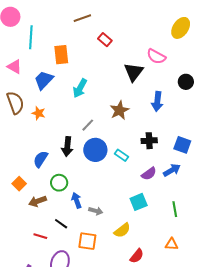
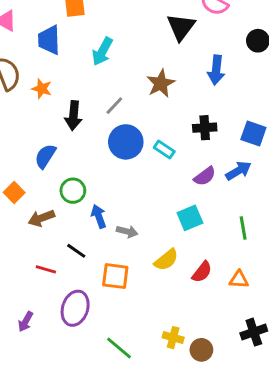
blue trapezoid: (44, 80) -> (49, 40), turned -45
black arrow: (67, 147) -> (73, 116), moved
red semicircle: (137, 256) -> (202, 272), moved

